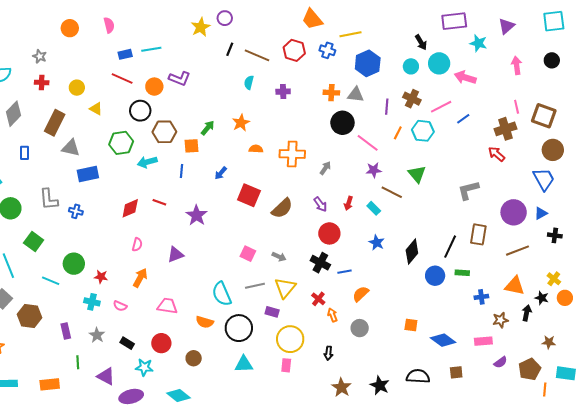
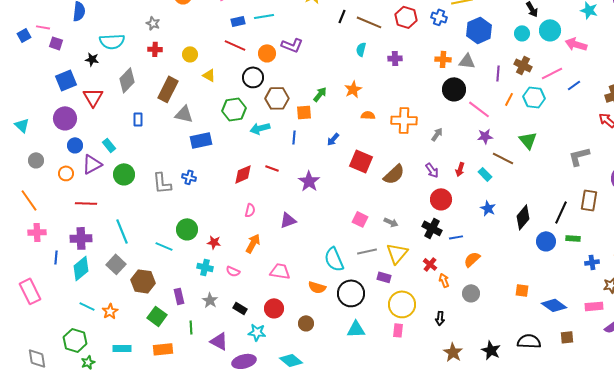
gray L-shape: (49, 199) -> (162, 183), moved
green square: (34, 242) -> (157, 316), moved

